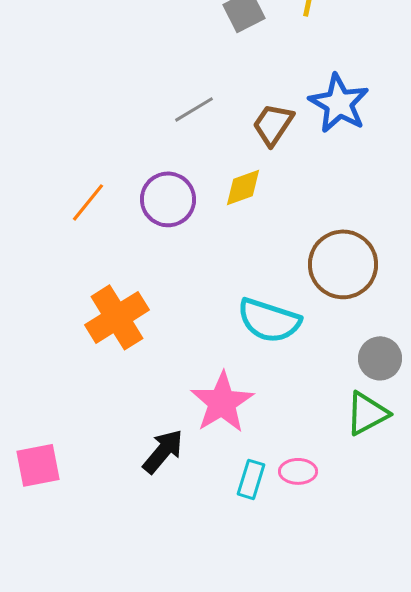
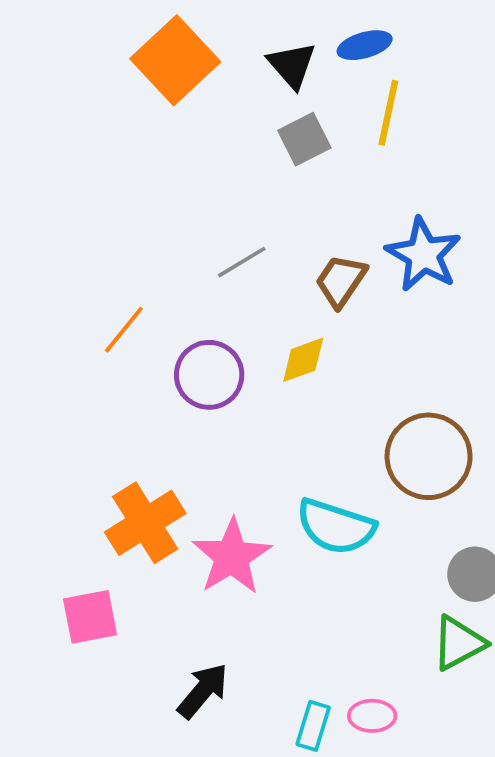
orange line: (88, 202) -> (124, 330), moved
pink star: (222, 402) -> (232, 557), moved
pink square: (38, 465) -> (90, 617), moved

